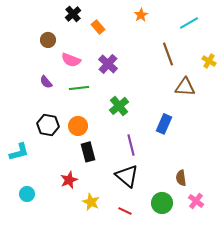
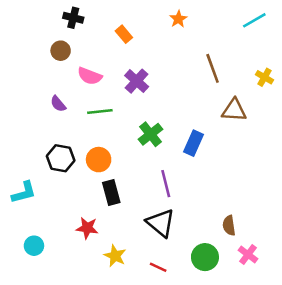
black cross: (73, 14) -> (73, 18), moved, turned -35
cyan line: (189, 23) -> (254, 20), moved
blue rectangle: (164, 124) -> (194, 143), moved
red star: (69, 180) -> (87, 228), turned 30

